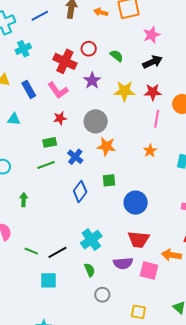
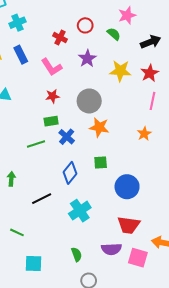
pink star: (152, 35) -> (127, 15), moved
red cross: (65, 61) -> (60, 37), size x0.6
blue rectangle: (29, 89) -> (21, 55), moved
red star: (153, 92) -> (150, 73), turned -30
green rectangle: (50, 142) -> (51, 121), moved
cyan cross: (91, 240) -> (80, 211), moved
black line: (57, 252) -> (42, 199), moved

